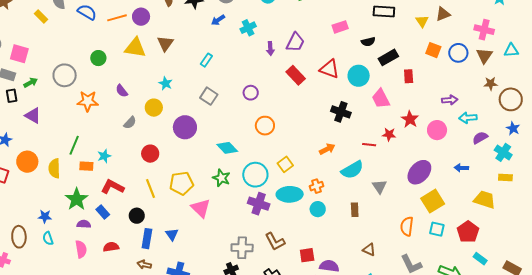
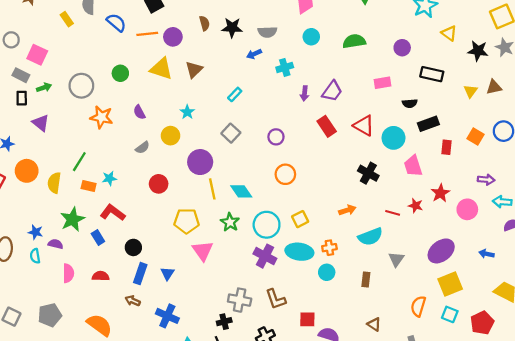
orange square: (433, 50) -> (475, 137), moved
yellow line: (151, 189) -> (212, 189), moved
purple semicircle: (84, 224) -> (55, 244), moved

